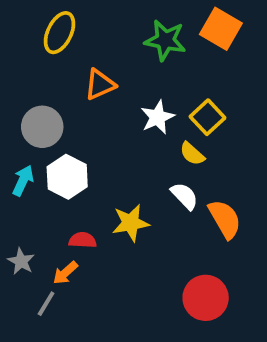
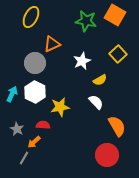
yellow square: (207, 117) -> (118, 54), moved
gray circle: (42, 127) -> (35, 63), moved
yellow semicircle: (192, 154) -> (100, 80), turned -72
orange semicircle: (225, 219) -> (117, 126), moved
yellow star: (131, 223) -> (60, 107), moved
gray star: (21, 261) -> (17, 129), moved

